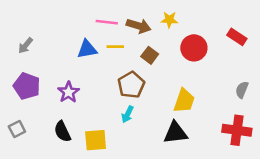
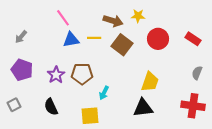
pink line: (107, 22) -> (63, 18), moved, turned 48
red rectangle: (237, 37) -> (193, 39), moved
brown square: (150, 55) -> (122, 45), size x1.5
brown pentagon: (131, 85) -> (82, 74), moved, turned 30
yellow square: (96, 140) -> (90, 116), moved

